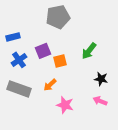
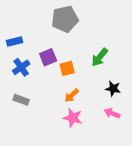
orange arrow: (50, 85) -> (72, 95), moved
gray rectangle: (19, 89) -> (21, 100), size x0.6

